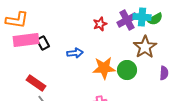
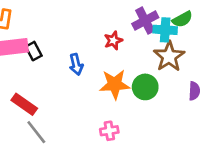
cyan cross: (142, 17) -> (165, 30), moved
red star: (100, 24) -> (113, 40), moved
blue arrow: (75, 53) -> (76, 64), turned 84

